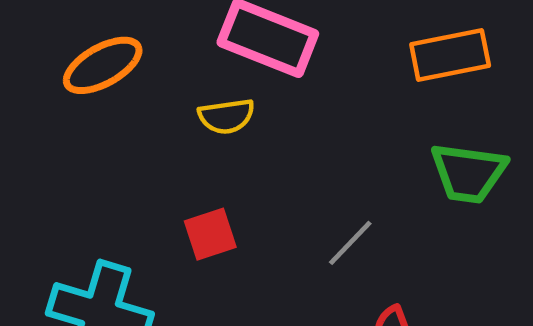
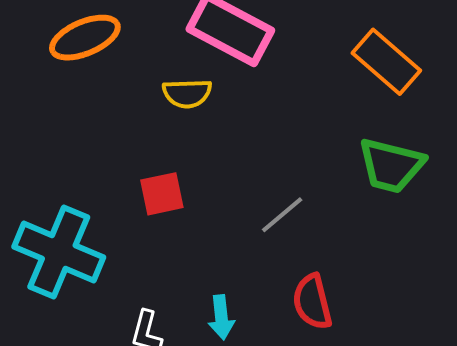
orange rectangle: (450, 55) -> (386, 62), turned 46

